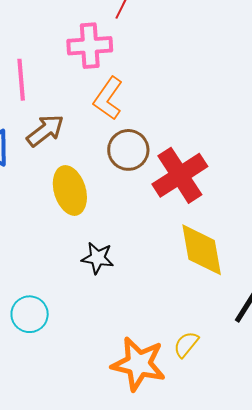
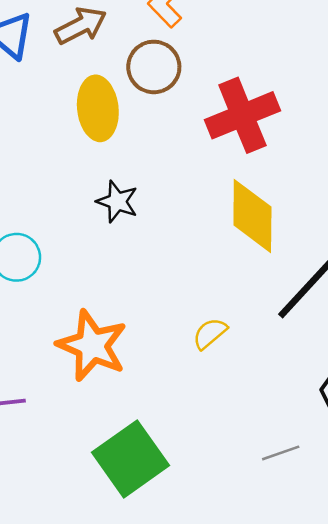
brown circle: (128, 150) -> (154, 67), moved
orange star: (139, 364) -> (92, 346), moved

